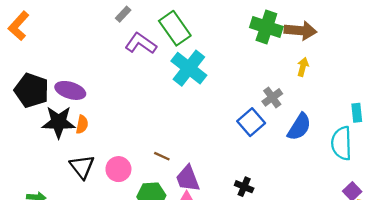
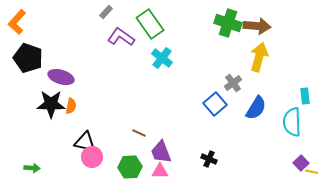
yellow arrow: (303, 67) -> (259, 57), size x1.8
cyan cross: (189, 68) -> (162, 58), size x0.7
black pentagon: (32, 90) -> (28, 58), moved
black triangle: (82, 167) -> (85, 142), moved, turned -40
pink circle: (118, 169) -> (92, 157), moved

